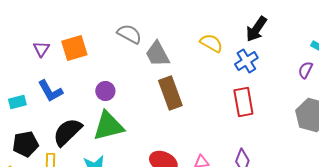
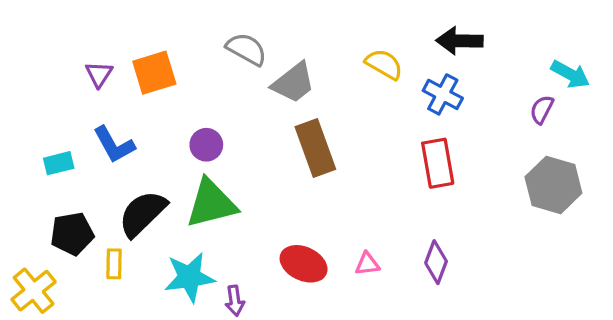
black arrow: (256, 29) -> (460, 41), turned 56
gray trapezoid: (157, 54) -> (294, 83), turned -100
blue cross: (246, 61) -> (443, 94), turned -30

